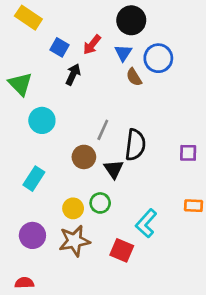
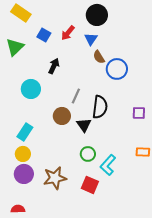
blue circle: (158, 58) -> (117, 69), moved
black arrow: (73, 74) -> (54, 66), moved
green triangle: (20, 84) -> (15, 47), moved, turned 30
green circle: (100, 203) -> (88, 154), moved
yellow circle: (73, 208) -> (23, 154), moved

